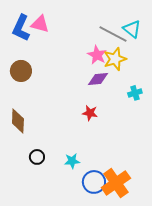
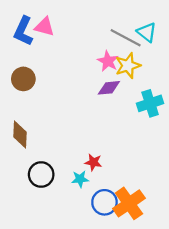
cyan cross: (135, 93) -> (150, 103), size x1.6
red star: (90, 113) -> (93, 162), moved
black circle: (37, 157) -> (41, 175), size x1.5

